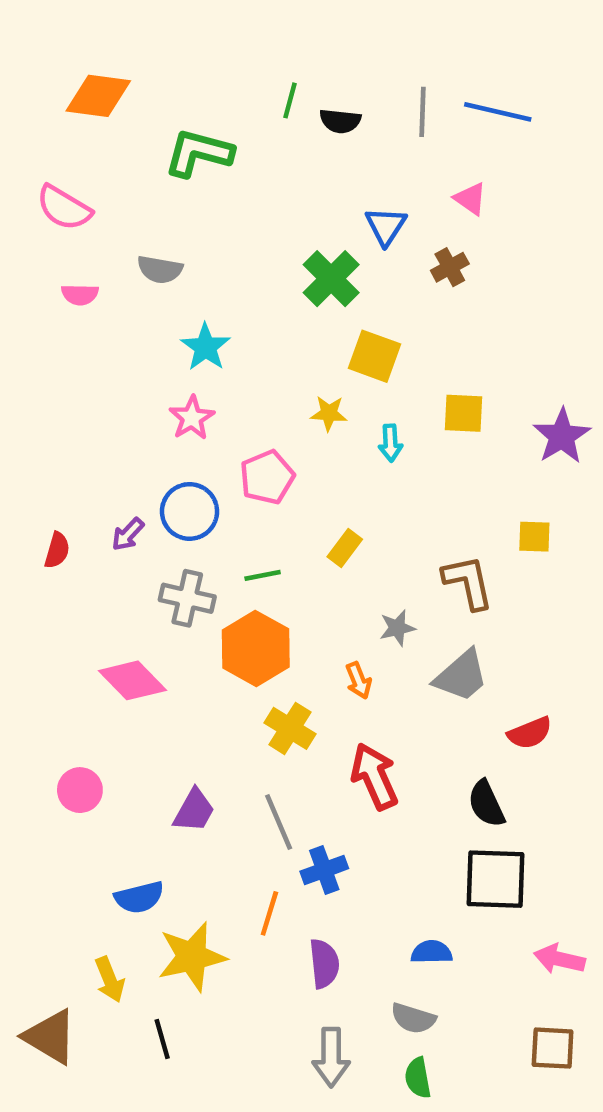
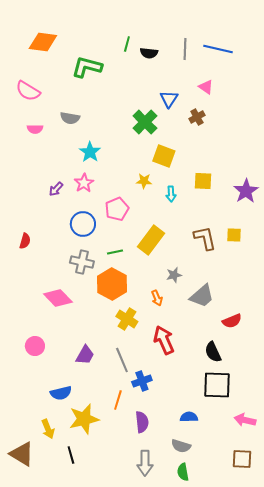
purple arrow: (128, 534) -> (56, 189), moved
yellow rectangle: (345, 548) -> (151, 240), size x1.8
brown L-shape: (468, 582) -> (205, 238), moved

